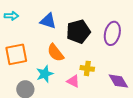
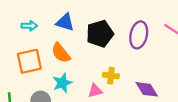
cyan arrow: (11, 16) -> (29, 26), moved
orange semicircle: (56, 53) -> (61, 53), moved
pink triangle: (73, 81) -> (95, 91), turned -40

